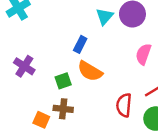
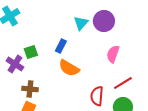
green square: (63, 81) -> (31, 52), moved
brown cross: (63, 109) -> (30, 89), moved

